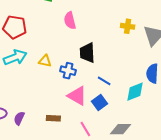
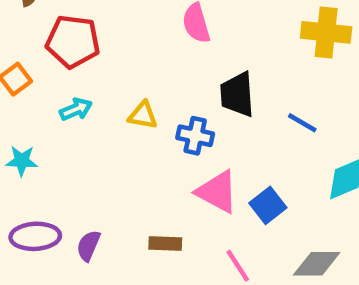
yellow cross: (128, 26) -> (326, 32), size x1.5
cyan arrow: (15, 57) -> (76, 109), size x0.6
blue line: (104, 81) -> (302, 123), moved

